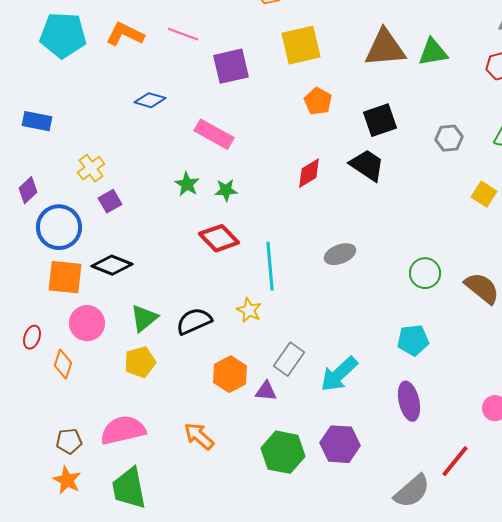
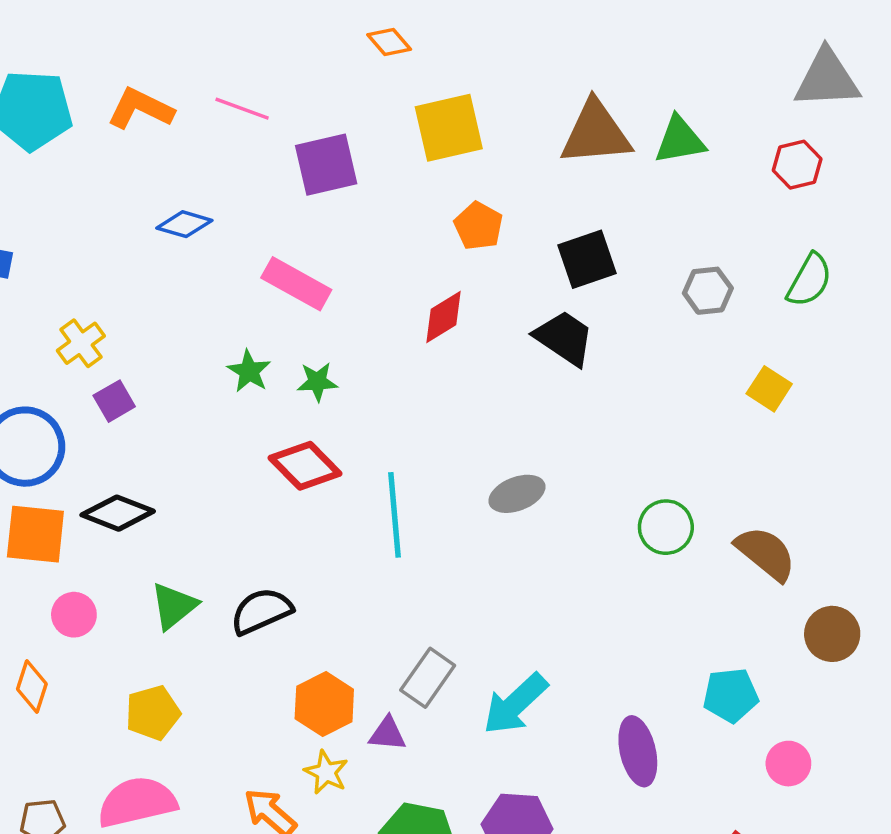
red diamond: (309, 173) -> (443, 317), moved
yellow star: (249, 310) -> (326, 772), moved
pink circle: (87, 323) -> (74, 615), size x0.7
cyan pentagon: (413, 340) -> (731, 695), moved
yellow pentagon: (140, 362) -> (153, 713), moved

